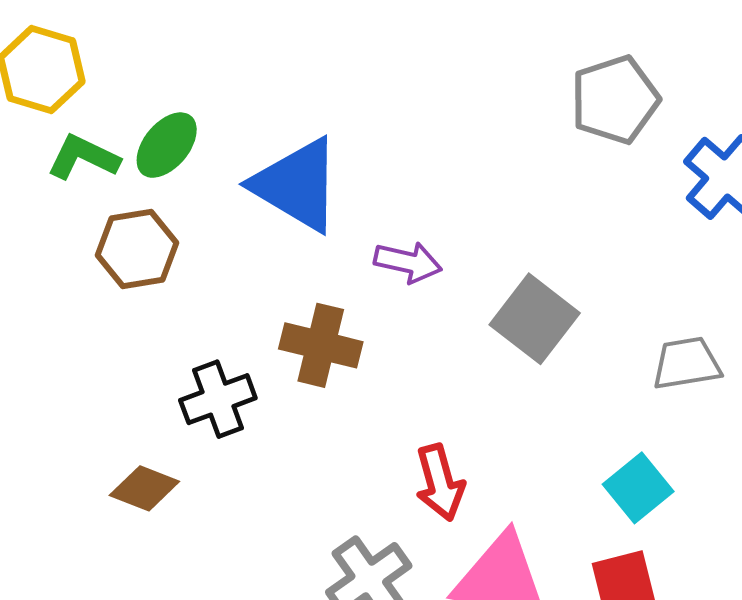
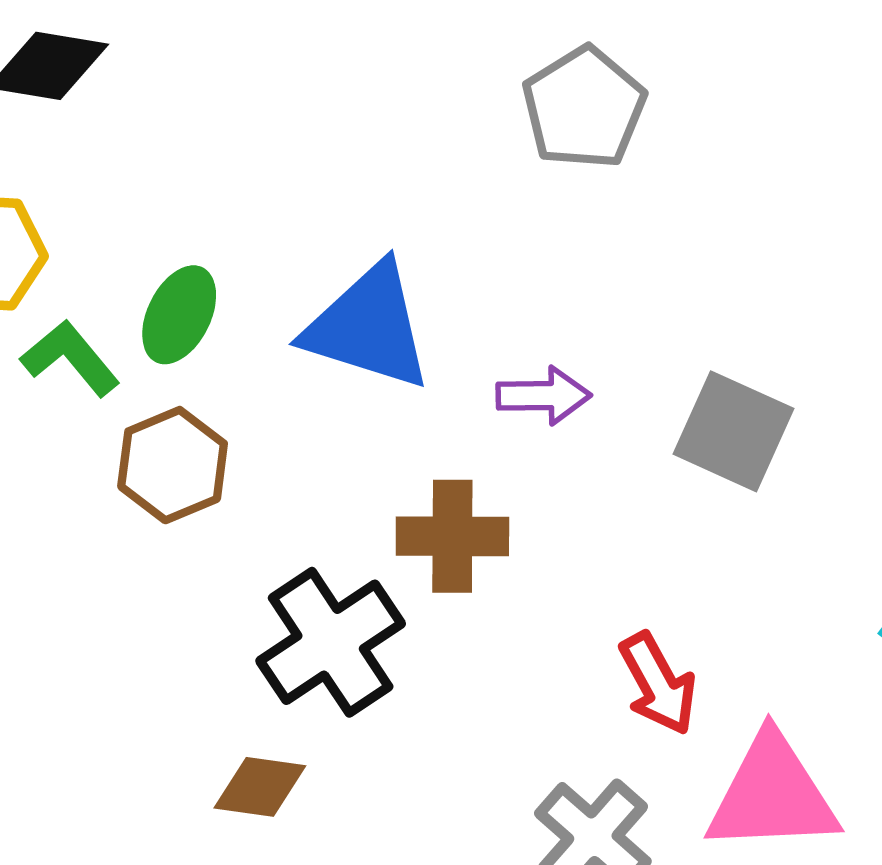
gray pentagon: (615, 100) -> (584, 108), moved
green L-shape: (83, 157) -> (70, 358), turned 38
black cross: (218, 399) -> (331, 642), size x1.4

